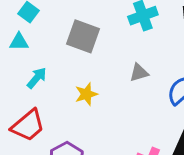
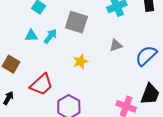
cyan triangle: (19, 42) -> (31, 36), moved
cyan arrow: (37, 78) -> (50, 36), moved

